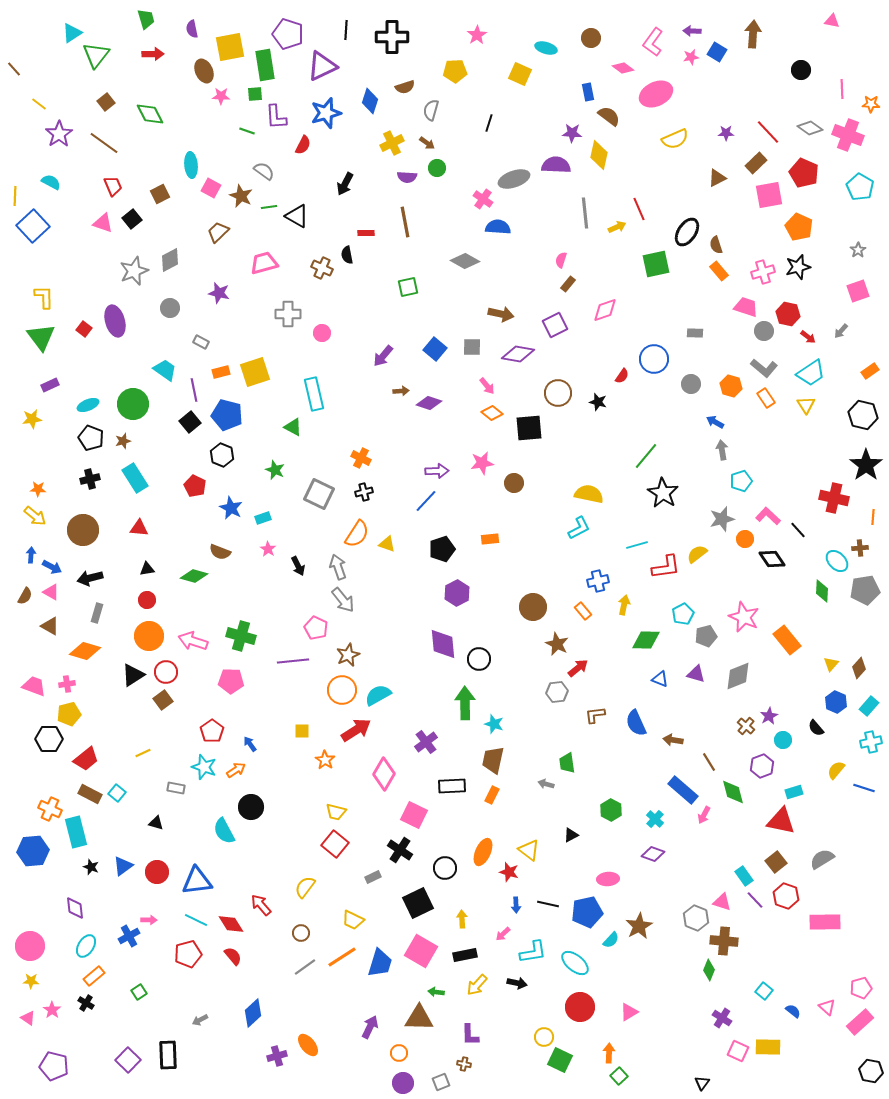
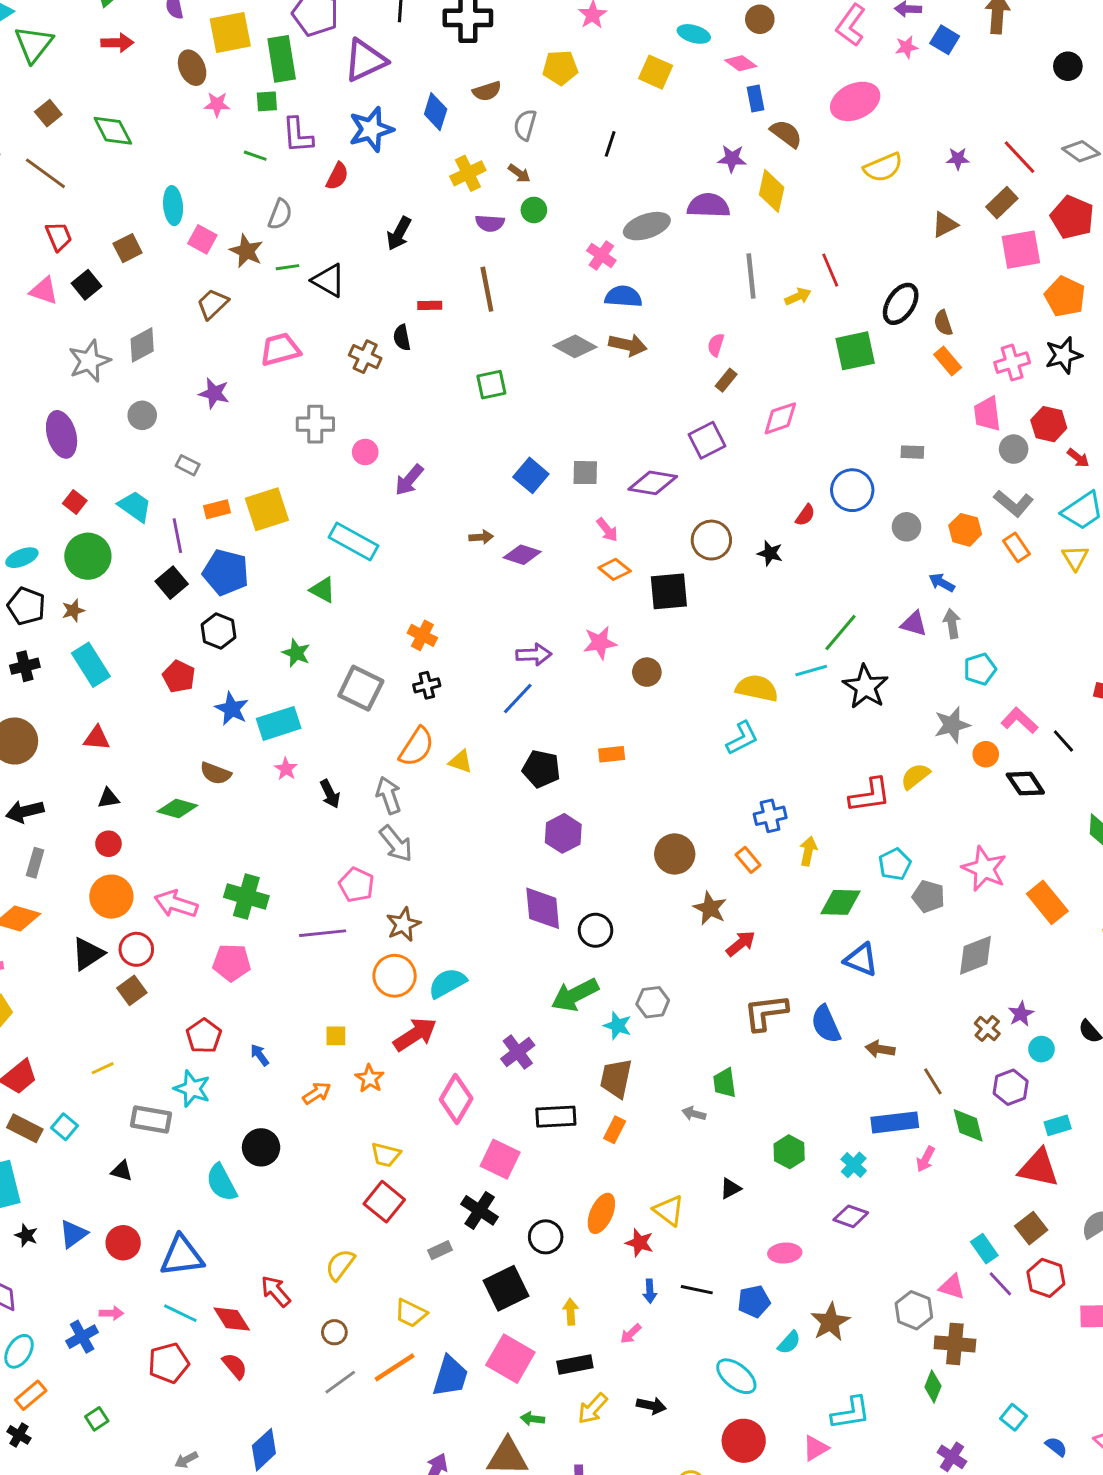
pink diamond: (623, 68) -> (741, 63), moved
gray semicircle: (264, 171) -> (280, 214), turned 75
pink trapezoid: (746, 307) -> (987, 414), turned -115
brown arrow: (501, 314) -> (628, 345), moved
red square: (84, 329) -> (75, 502), moved
purple arrow: (383, 356) -> (409, 480), moved
cyan rectangle: (314, 394) -> (353, 542), turned -48
cyan rectangle: (263, 518) -> (279, 723), size x1.8
cyan line: (637, 545) -> (811, 671), moved
black pentagon: (442, 549) -> (541, 769), turned 30
gray pentagon: (706, 636) -> (929, 897), turned 30
purple triangle: (696, 674) -> (914, 624), moved
blue triangle: (660, 679) -> (861, 960), size x1.4
gray hexagon: (557, 692) -> (653, 1002), moved
green arrow: (465, 703) -> (575, 995), turned -116
brown L-shape: (595, 715) -> (766, 1012), size x1.5
orange arrow: (236, 770) -> (317, 1093), moved
gray rectangle: (176, 788) -> (151, 1120), size x1.5
blue rectangle: (683, 790) -> (895, 1122), turned -48
blue pentagon: (587, 912) -> (754, 1301), size x0.7
cyan L-shape: (533, 952) -> (851, 1413), moved

